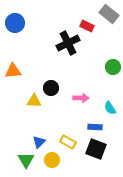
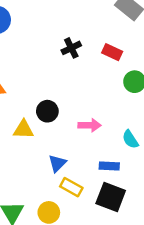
red rectangle: (87, 26) -> (112, 52), moved
black cross: (68, 43) -> (71, 48), size x0.6
blue triangle: (39, 142) -> (57, 163), moved

